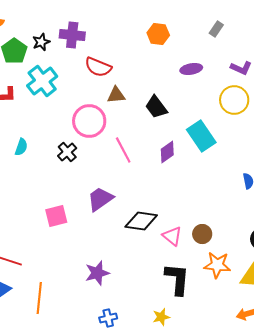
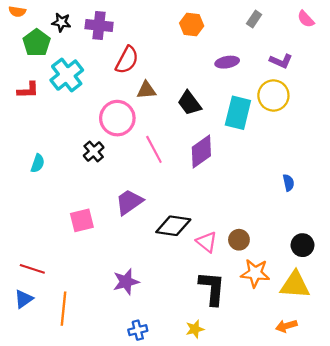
black star: (41, 42) -> (61, 22), moved, turned 30
red semicircle: (98, 67) -> (127, 60), turned -84
cyan rectangle: (201, 136) -> (238, 113), moved, turned 48
cyan semicircle: (21, 147) -> (38, 163), moved
purple diamond: (167, 152) -> (201, 151), size x1.4

